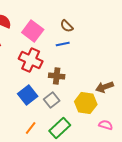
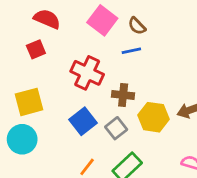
pink square: (33, 31) -> (102, 20), moved
yellow hexagon: (86, 103) -> (153, 117), moved

